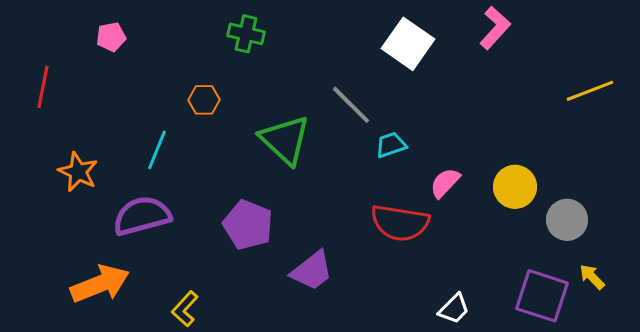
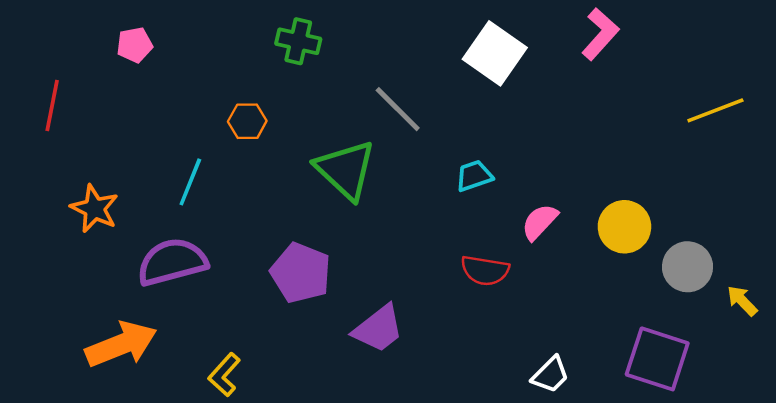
gray line: (351, 105) -> (398, 109), moved
red semicircle: (400, 223) -> (485, 270), size x0.7
yellow arrow: (592, 277) -> (742, 301), moved

